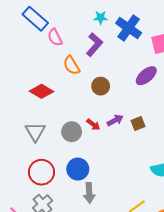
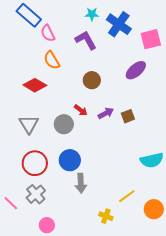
purple L-shape: (94, 45) -> (86, 40), turned -70
orange semicircle: (72, 65) -> (52, 60), moved
red arrow: (93, 124) -> (81, 110), moved

